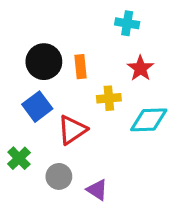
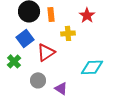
cyan diamond: (149, 120) -> (92, 67), moved
green cross: (19, 158) -> (14, 61), moved

